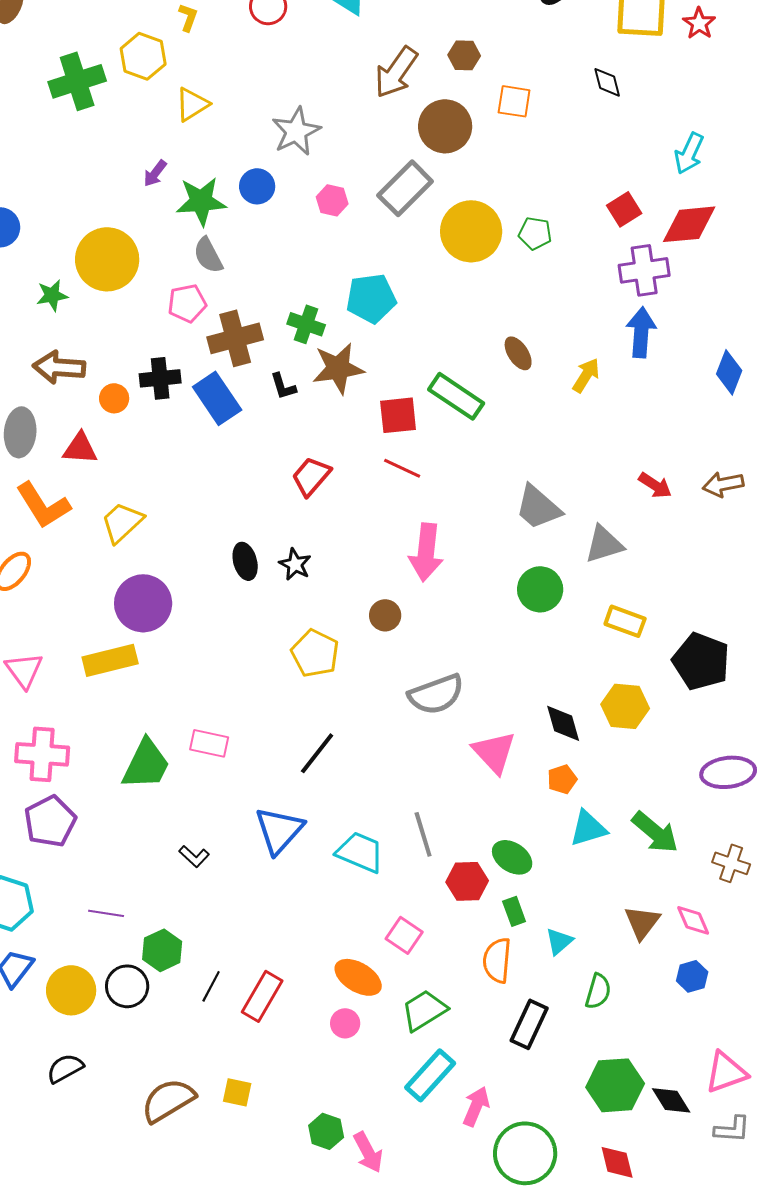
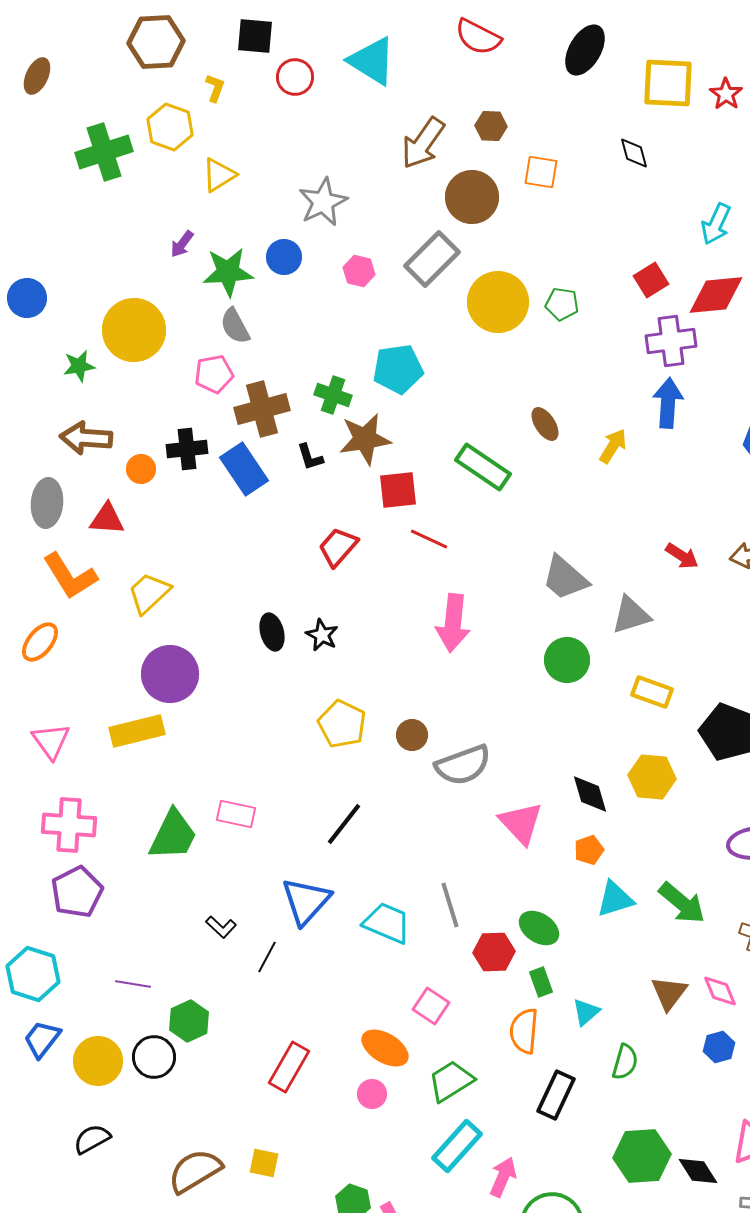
red square: (398, 415) -> (398, 490), moved
brown circle: (385, 615) -> (412, 735), moved
black line: (211, 986) -> (267, 957), moved

